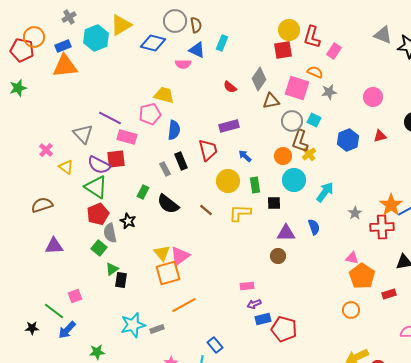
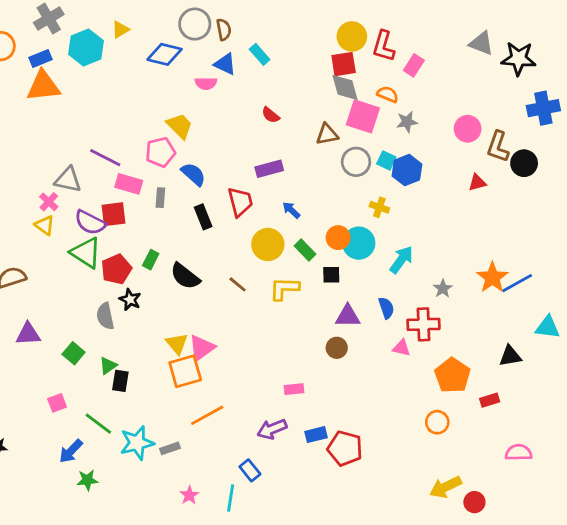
gray cross: (69, 17) -> (49, 19), size x1.5
yellow triangle: (121, 25) -> (120, 30), size x0.6
cyan rectangle: (222, 43) -> (260, 54), turned -63
gray diamond: (259, 79) -> (345, 87), moved, turned -50
yellow trapezoid: (164, 95) -> (180, 126), turned 30
blue semicircle: (174, 130) -> (193, 174), turned -54
gray triangle: (83, 134) -> (68, 180), turned -35
blue hexagon: (348, 140) -> (407, 170), moved
brown L-shape: (300, 141) -> (498, 147), moved
pink cross: (46, 150) -> (49, 202), moved
yellow cross: (309, 154) -> (379, 207), turned -32
orange circle: (283, 156) -> (338, 238), moved
gray rectangle: (165, 169) -> (160, 198), moved, turned 32
green rectangle: (255, 185) -> (305, 250), turned -35
red pentagon: (98, 214) -> (116, 269), moved
red cross: (382, 227) -> (423, 324), moved
green square: (99, 248) -> (74, 353), moved
pink triangle: (352, 258) -> (401, 348), moved
purple arrow: (254, 304) -> (272, 429), moved, size x1.5
green line: (54, 311) -> (98, 424), moved
blue arrow: (67, 330) -> (71, 451), moved

